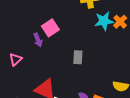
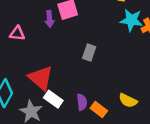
pink triangle: (16, 59) -> (17, 33), turned 32

